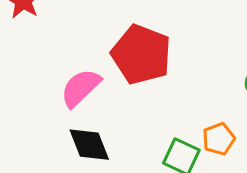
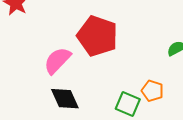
orange pentagon: (219, 139) -> (152, 91), turned -30

